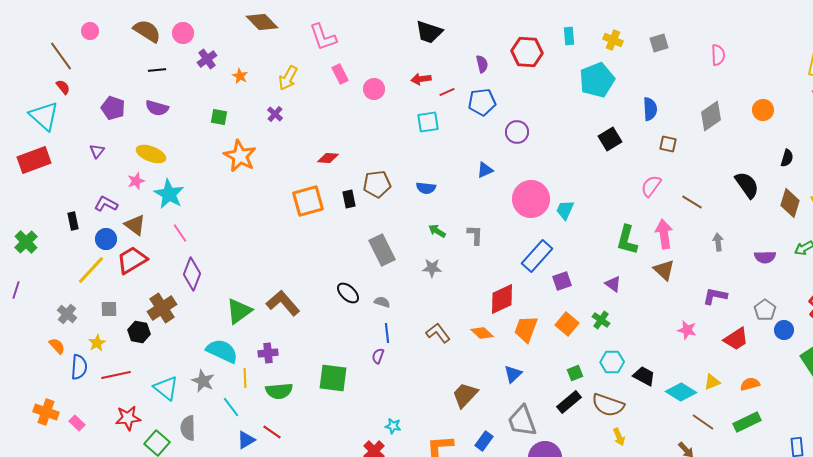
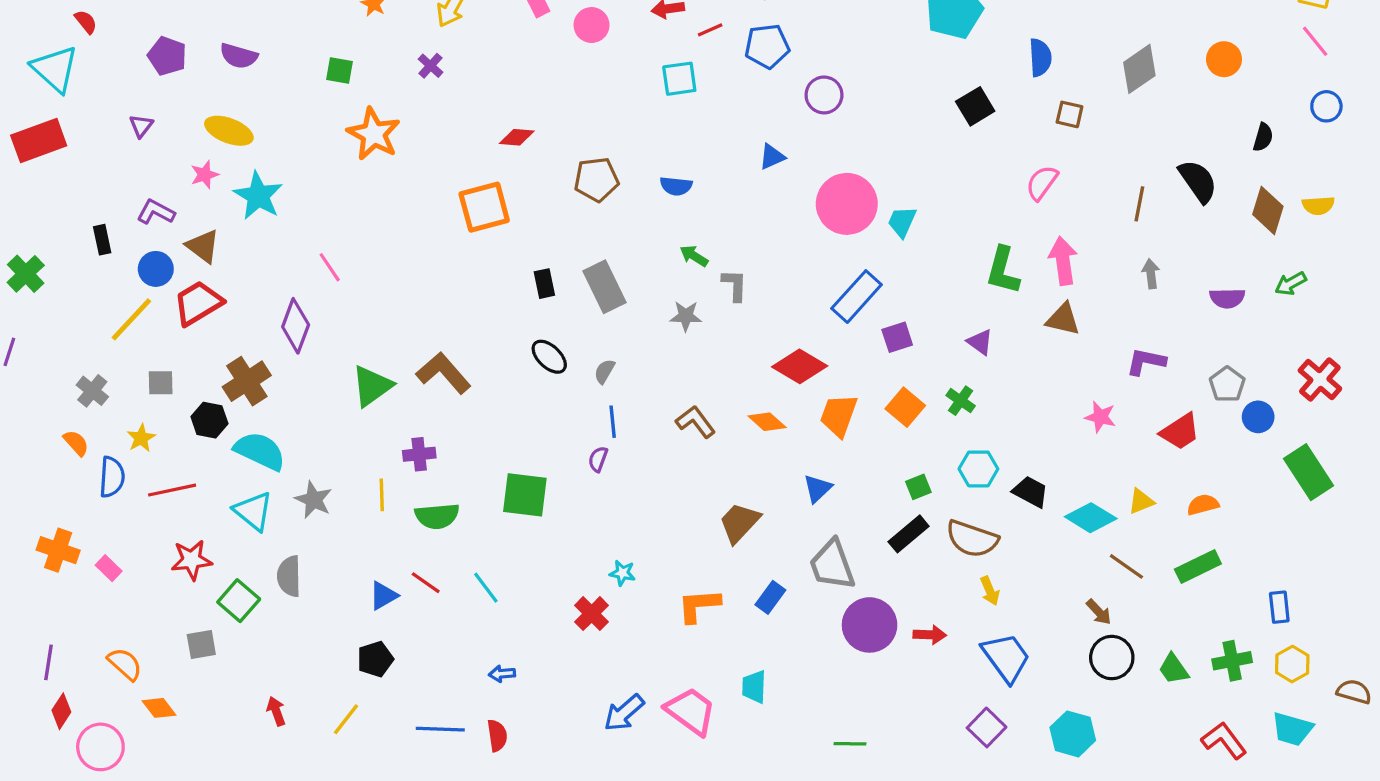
black rectangle: (349, 199) -> (544, 284), moved
brown line: (692, 202) -> (1139, 204), moved, turned 70
pink line: (180, 233) -> (330, 267), moved
gray L-shape: (475, 235) -> (735, 285), moved
brown triangle: (664, 270) -> (1063, 319), turned -30
red diamond: (502, 299) -> (800, 366), turned 56
gray semicircle: (382, 302) -> (605, 371), turned -77
cyan semicircle: (222, 351) -> (260, 451), moved
cyan line: (231, 407) -> (486, 588), moved

